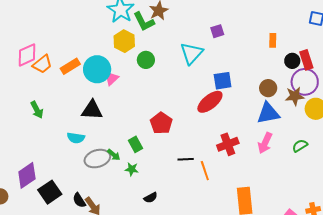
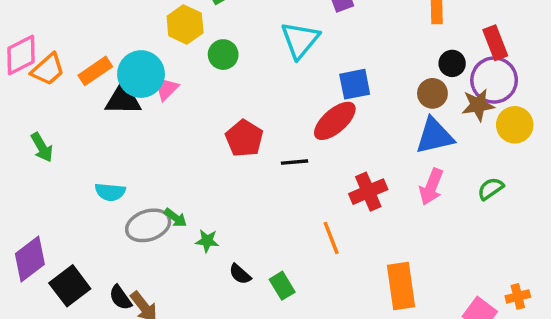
black circle: (292, 61) -> (452, 63), moved
black triangle: (92, 110) -> (123, 99), moved
red pentagon: (161, 123) -> (244, 138), moved
green rectangle: (136, 144) -> (282, 286), moved
black line: (186, 159) -> (294, 162), moved
black semicircle: (151, 198) -> (240, 274), moved, turned 72

